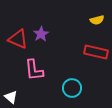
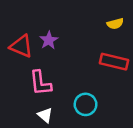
white triangle: (11, 97) -> (45, 115), moved

